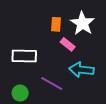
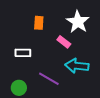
orange rectangle: (56, 24) -> (39, 23), moved
white rectangle: (24, 56) -> (23, 53), size x0.7

